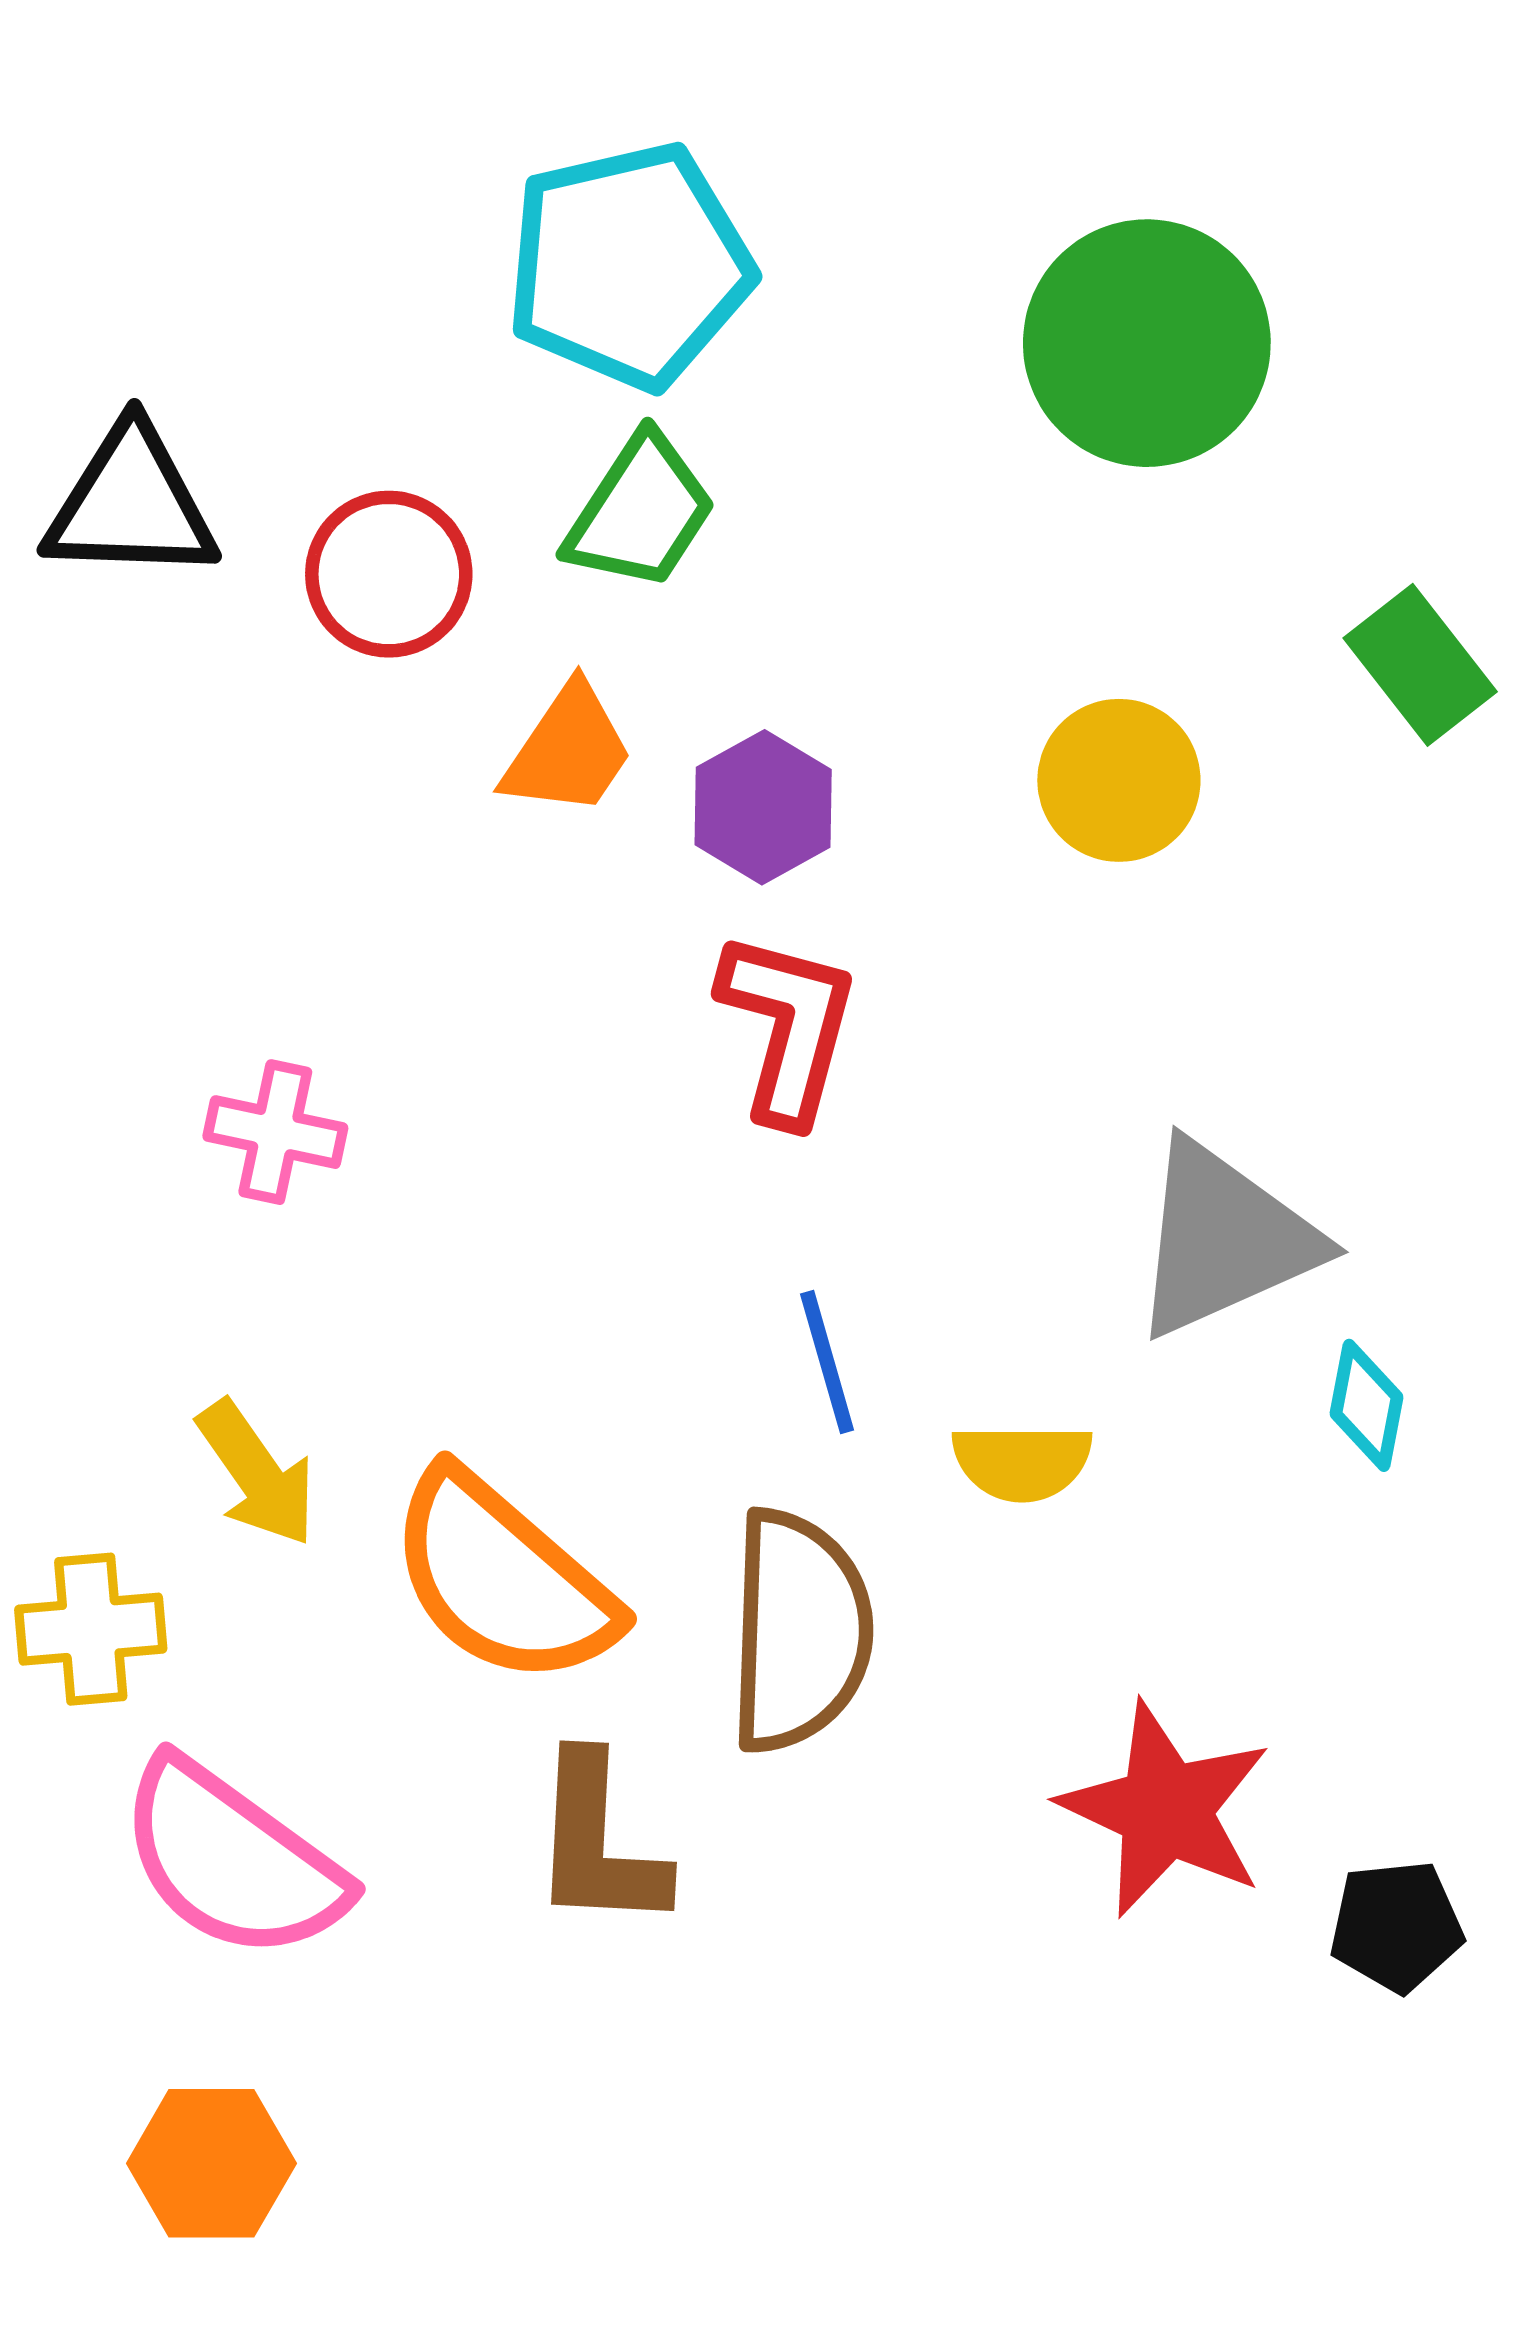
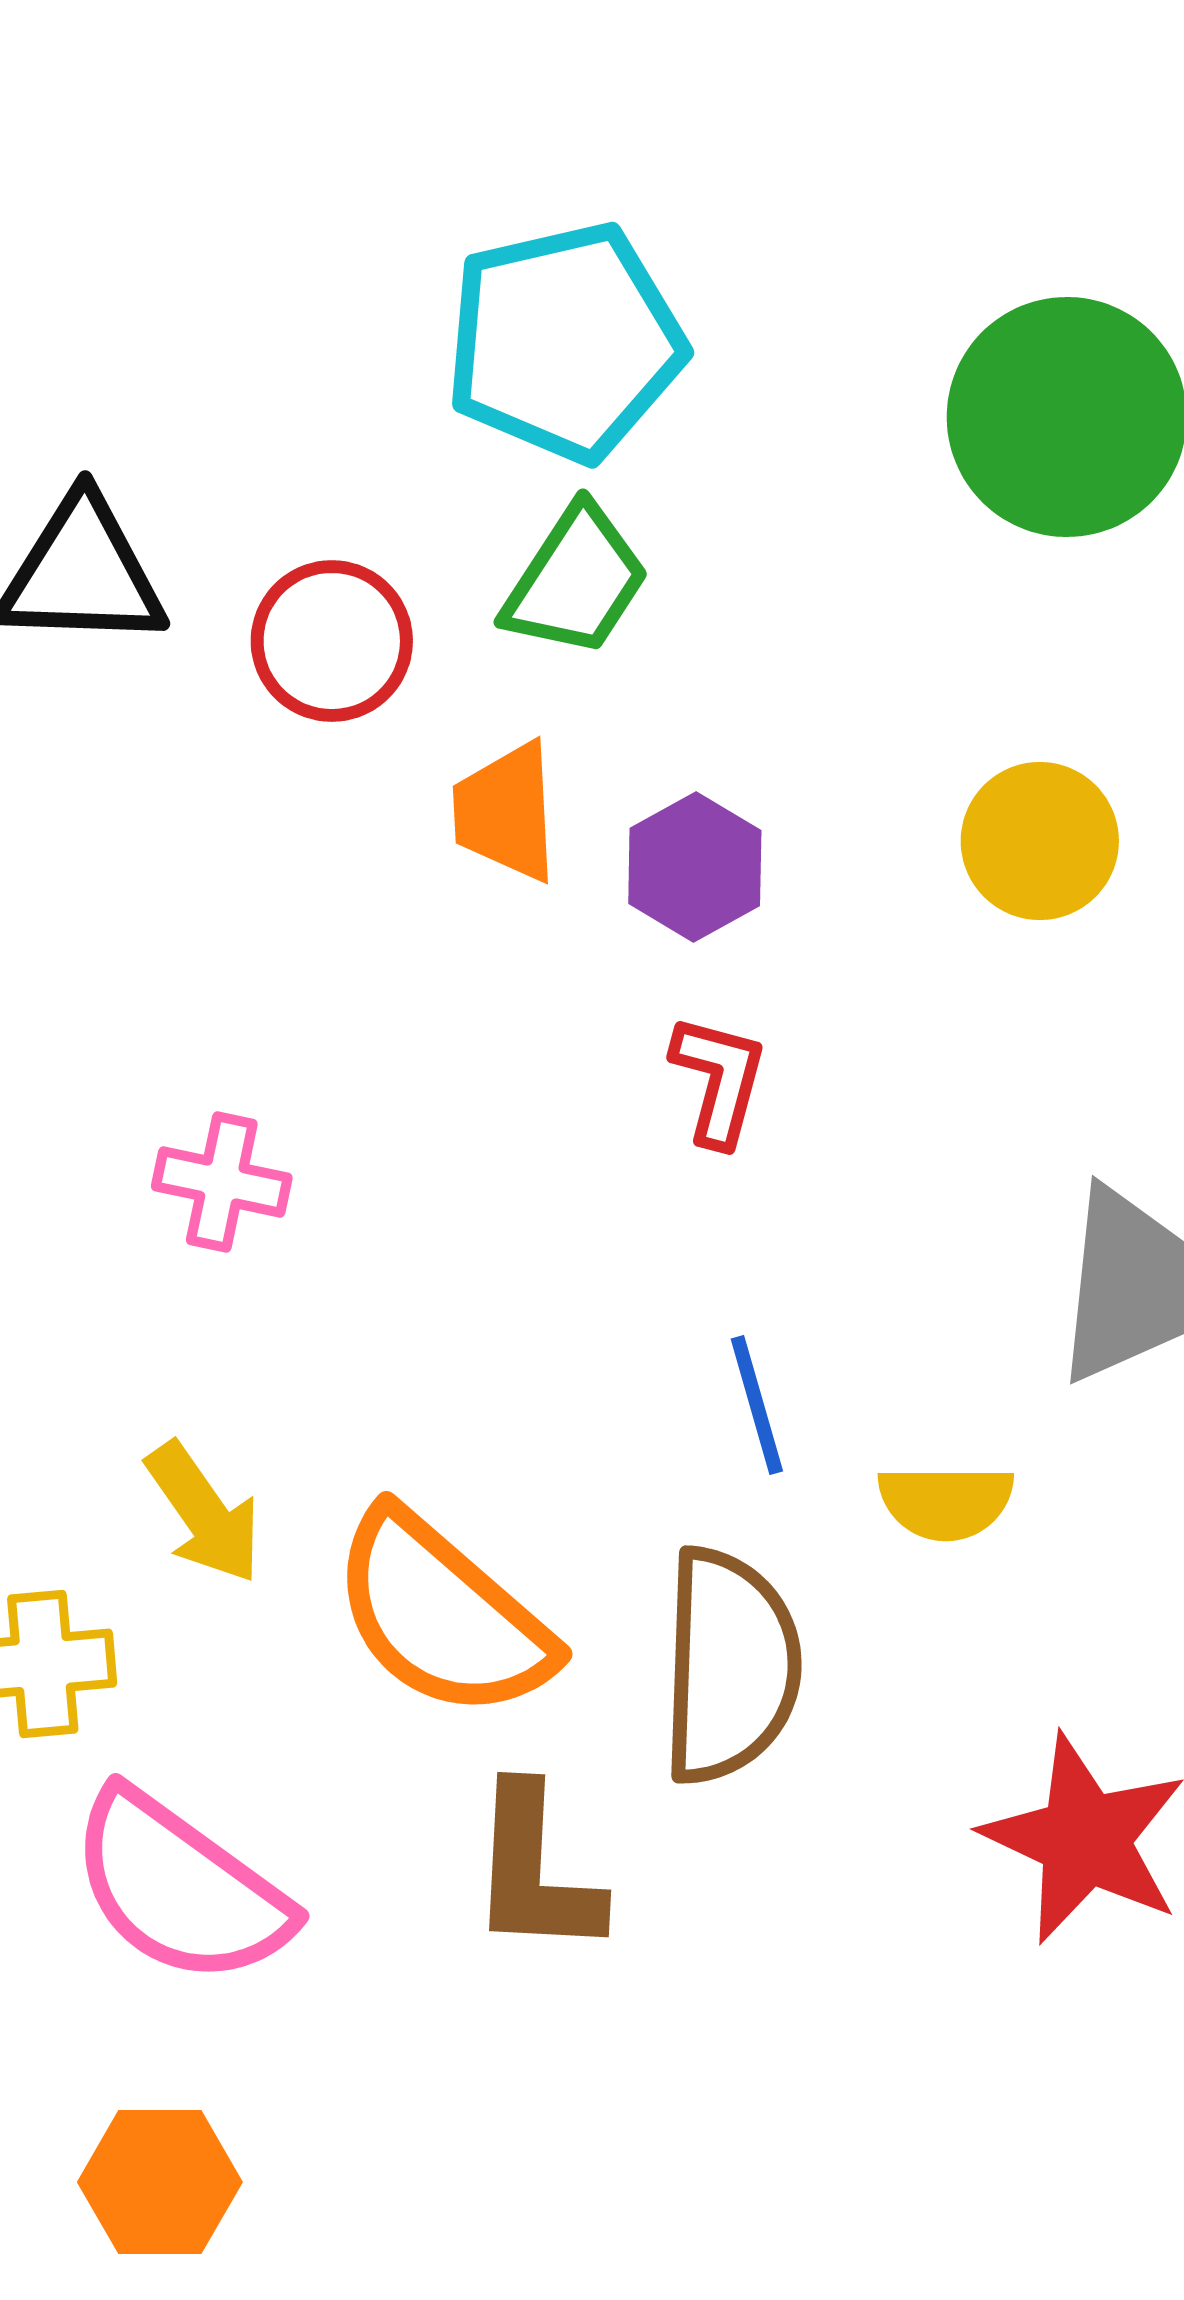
orange trapezoid: (568, 750) -> (506, 812), turned 143
red L-shape: (788, 1027) -> (719, 1080), size x0.7

